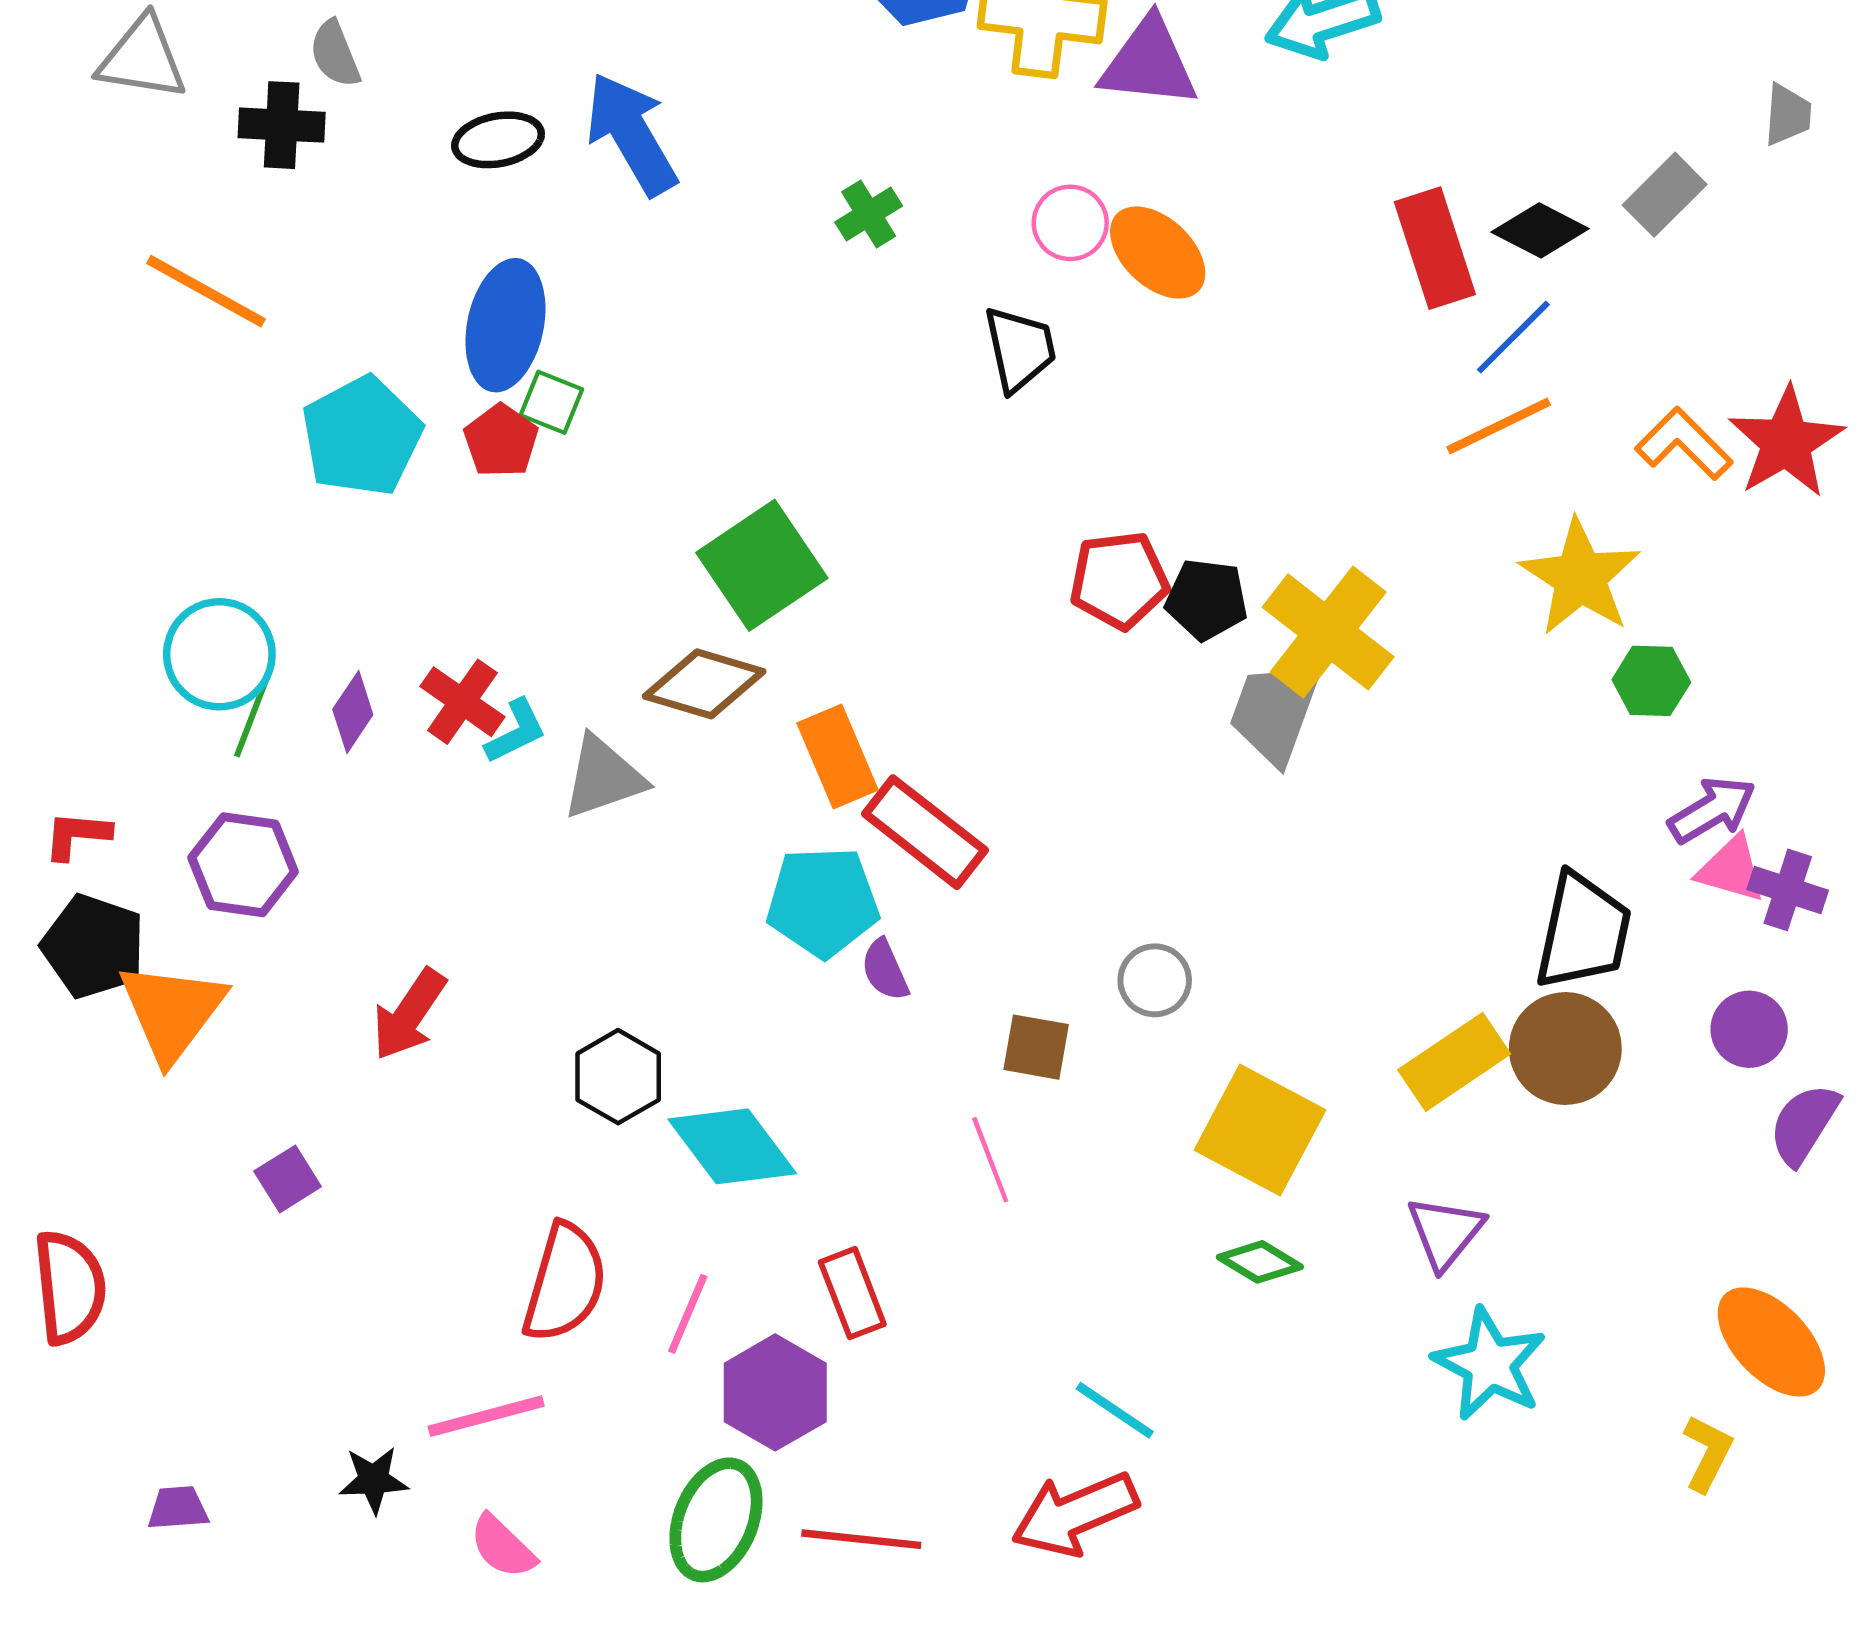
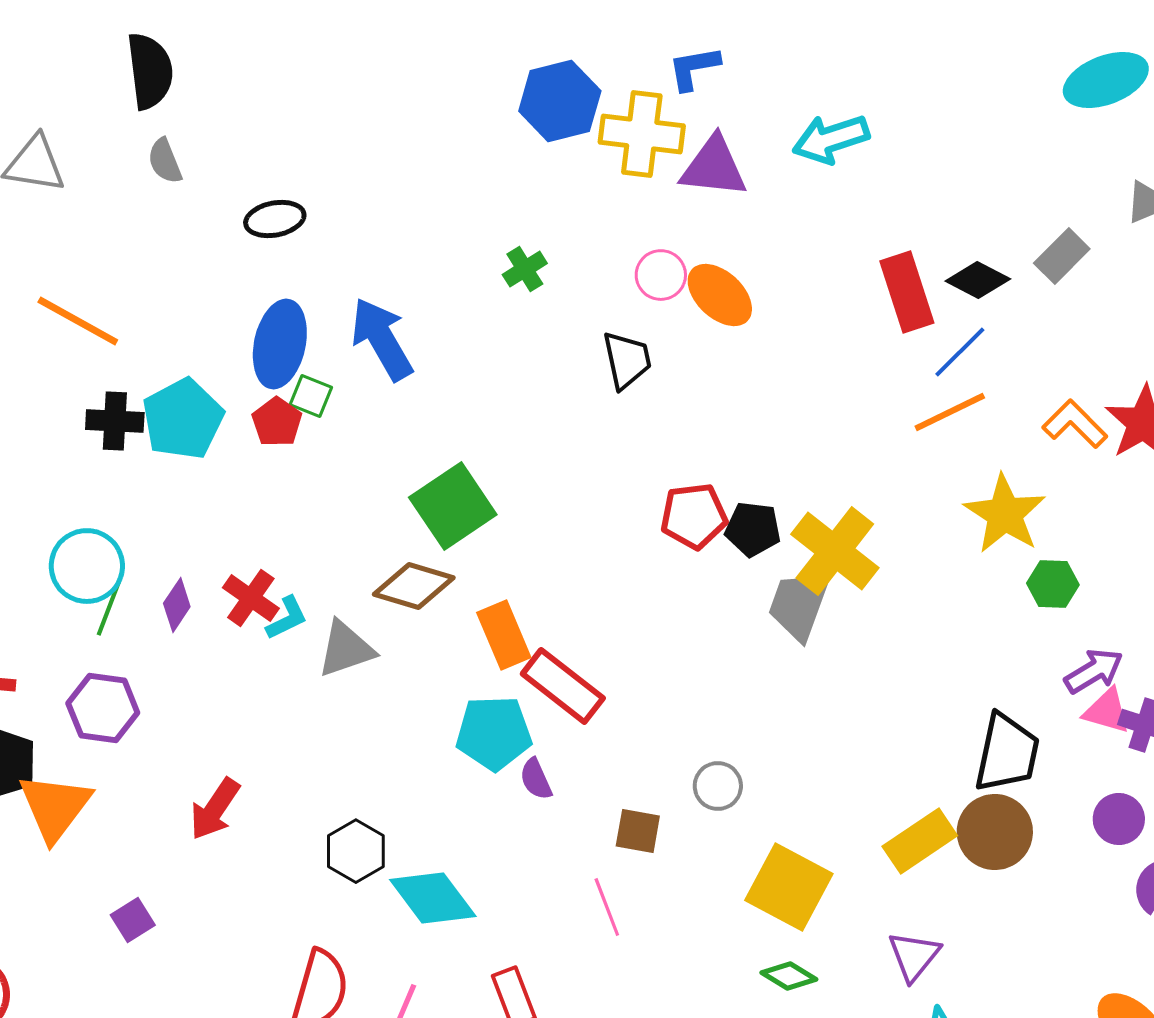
black cross: (282, 125) -> (115, 421), moved
blue arrow: (631, 134) -> (382, 339), moved

